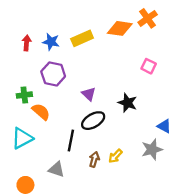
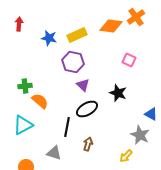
red arrow: (27, 43) -> (19, 24), moved
pink square: (149, 66) -> (129, 60), moved
purple hexagon: (53, 74) -> (73, 62), moved
gray star: (152, 149) -> (140, 135), turned -30
yellow arrow: (115, 156) -> (126, 156), moved

